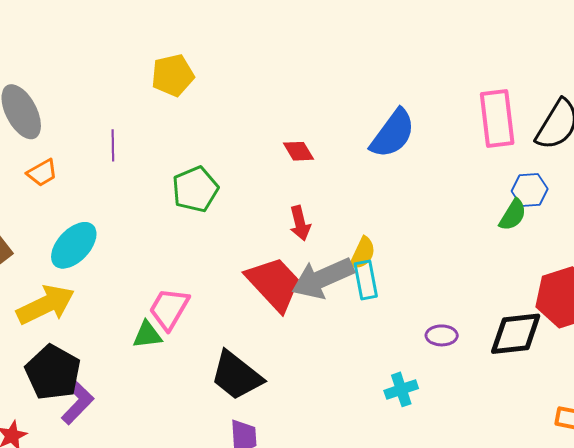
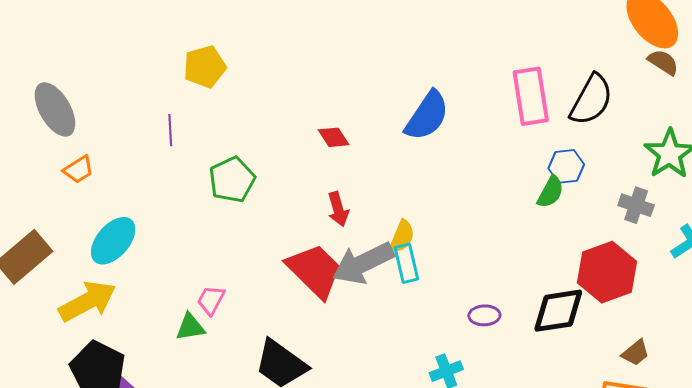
purple line: (113, 145) -> (170, 130), moved
pink trapezoid: (169, 309) -> (211, 300), size x0.7

